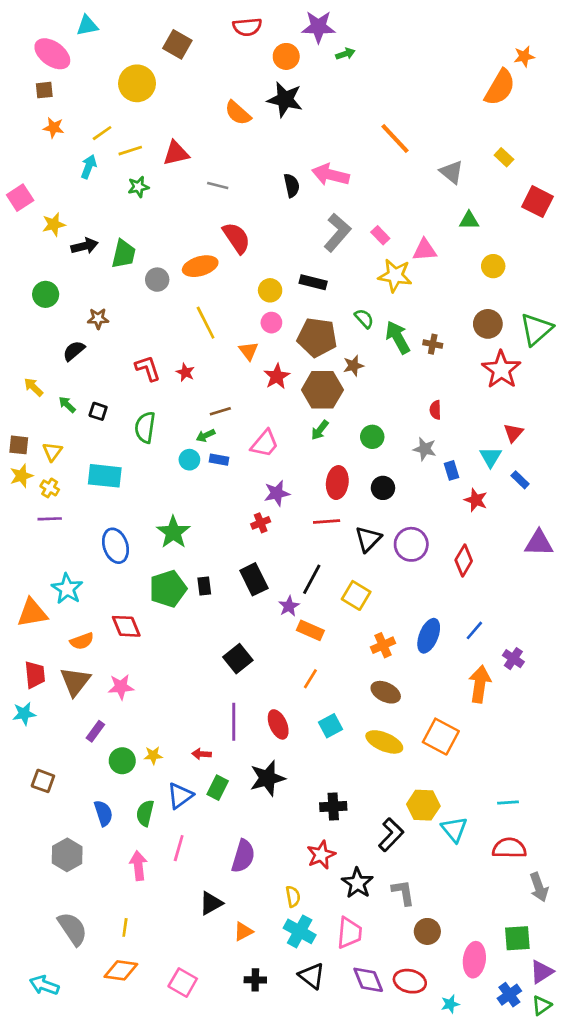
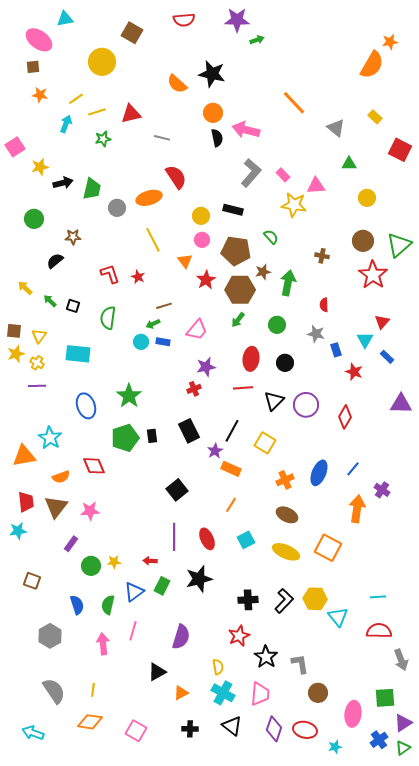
orange circle: (286, 56) -> (213, 113), moved
green arrow: (398, 337) -> (288, 283), moved, turned 40
black L-shape: (391, 835) -> (284, 601), moved
purple diamond: (368, 980) -> (274, 729), turned 40

